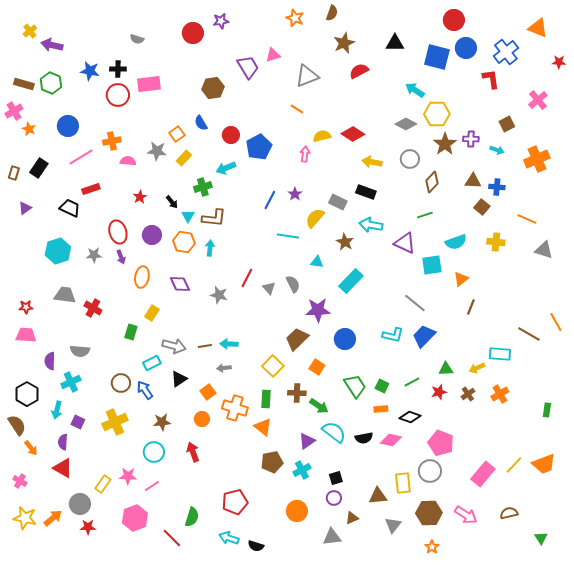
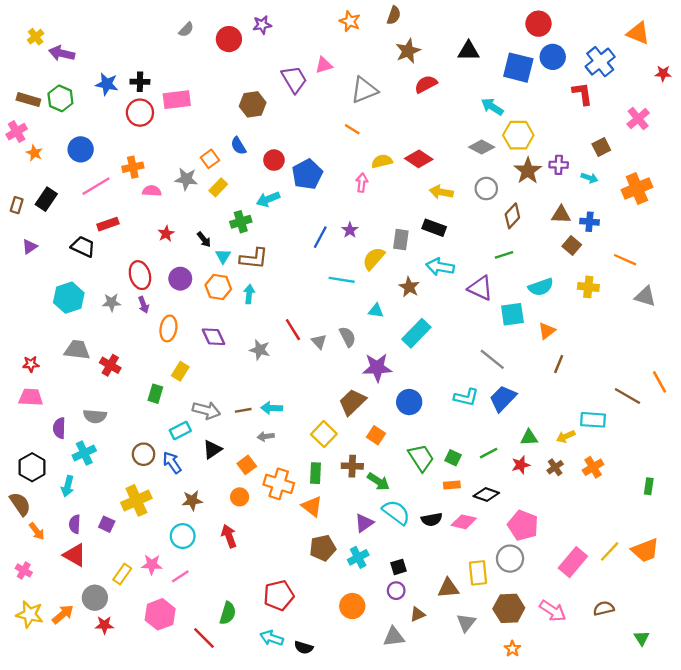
gray semicircle: (137, 39) -> (186, 30), moved, turned -64
gray rectangle: (338, 202) -> (401, 240), turned 72
red line: (247, 278) -> (293, 330), turned -60
purple square: (78, 422) -> (107, 524), moved

